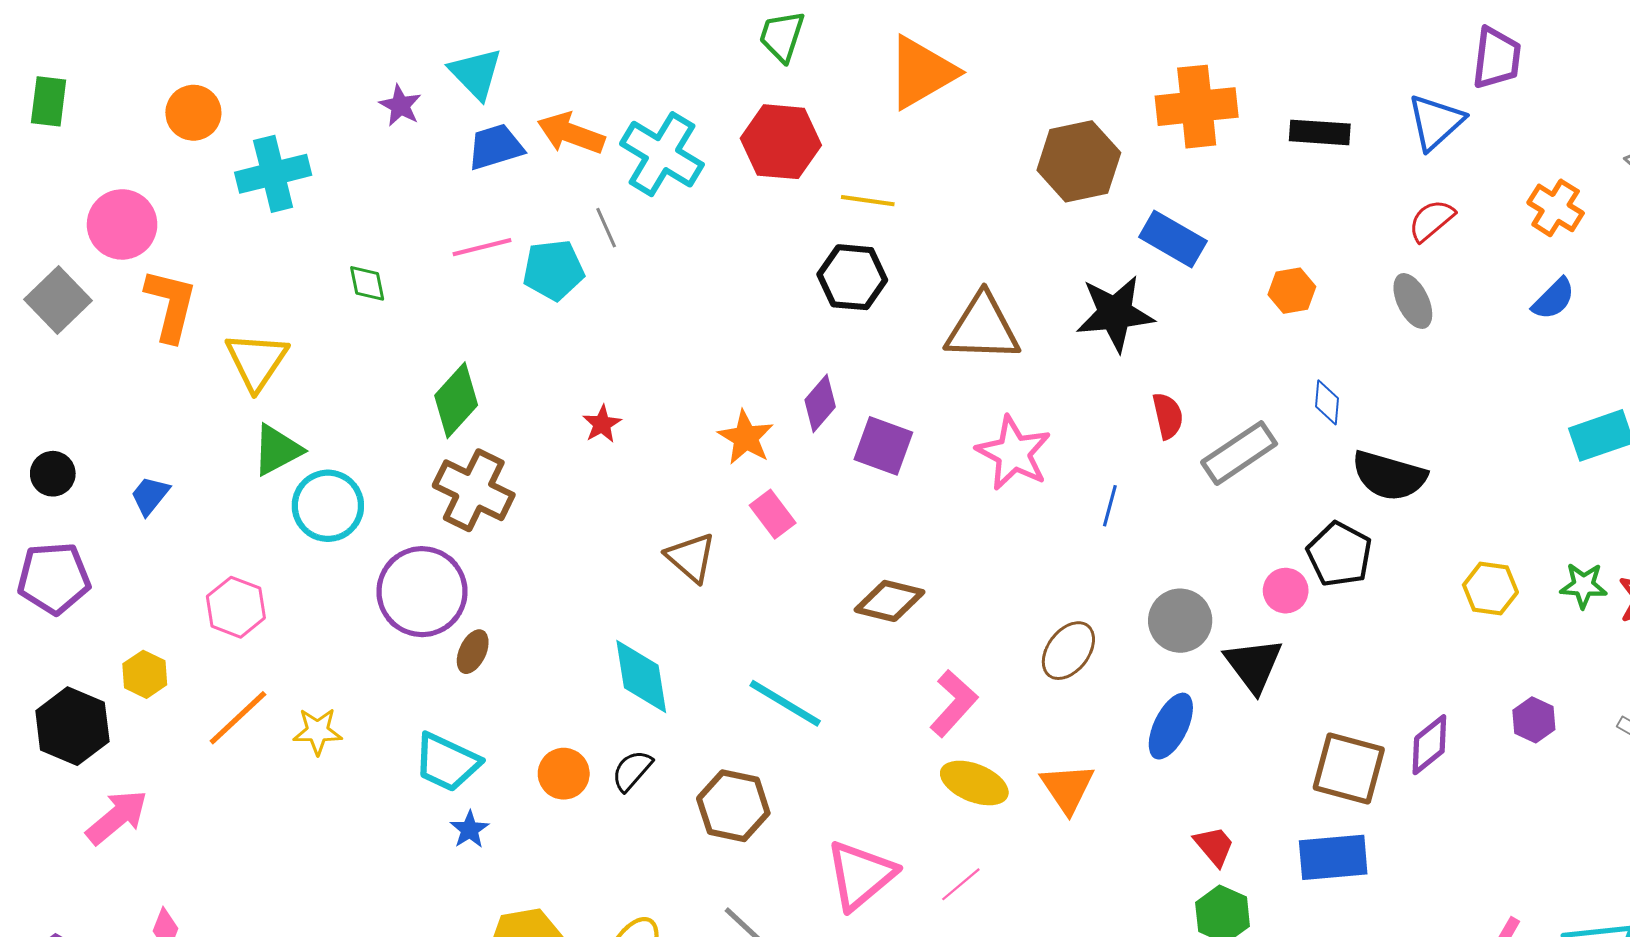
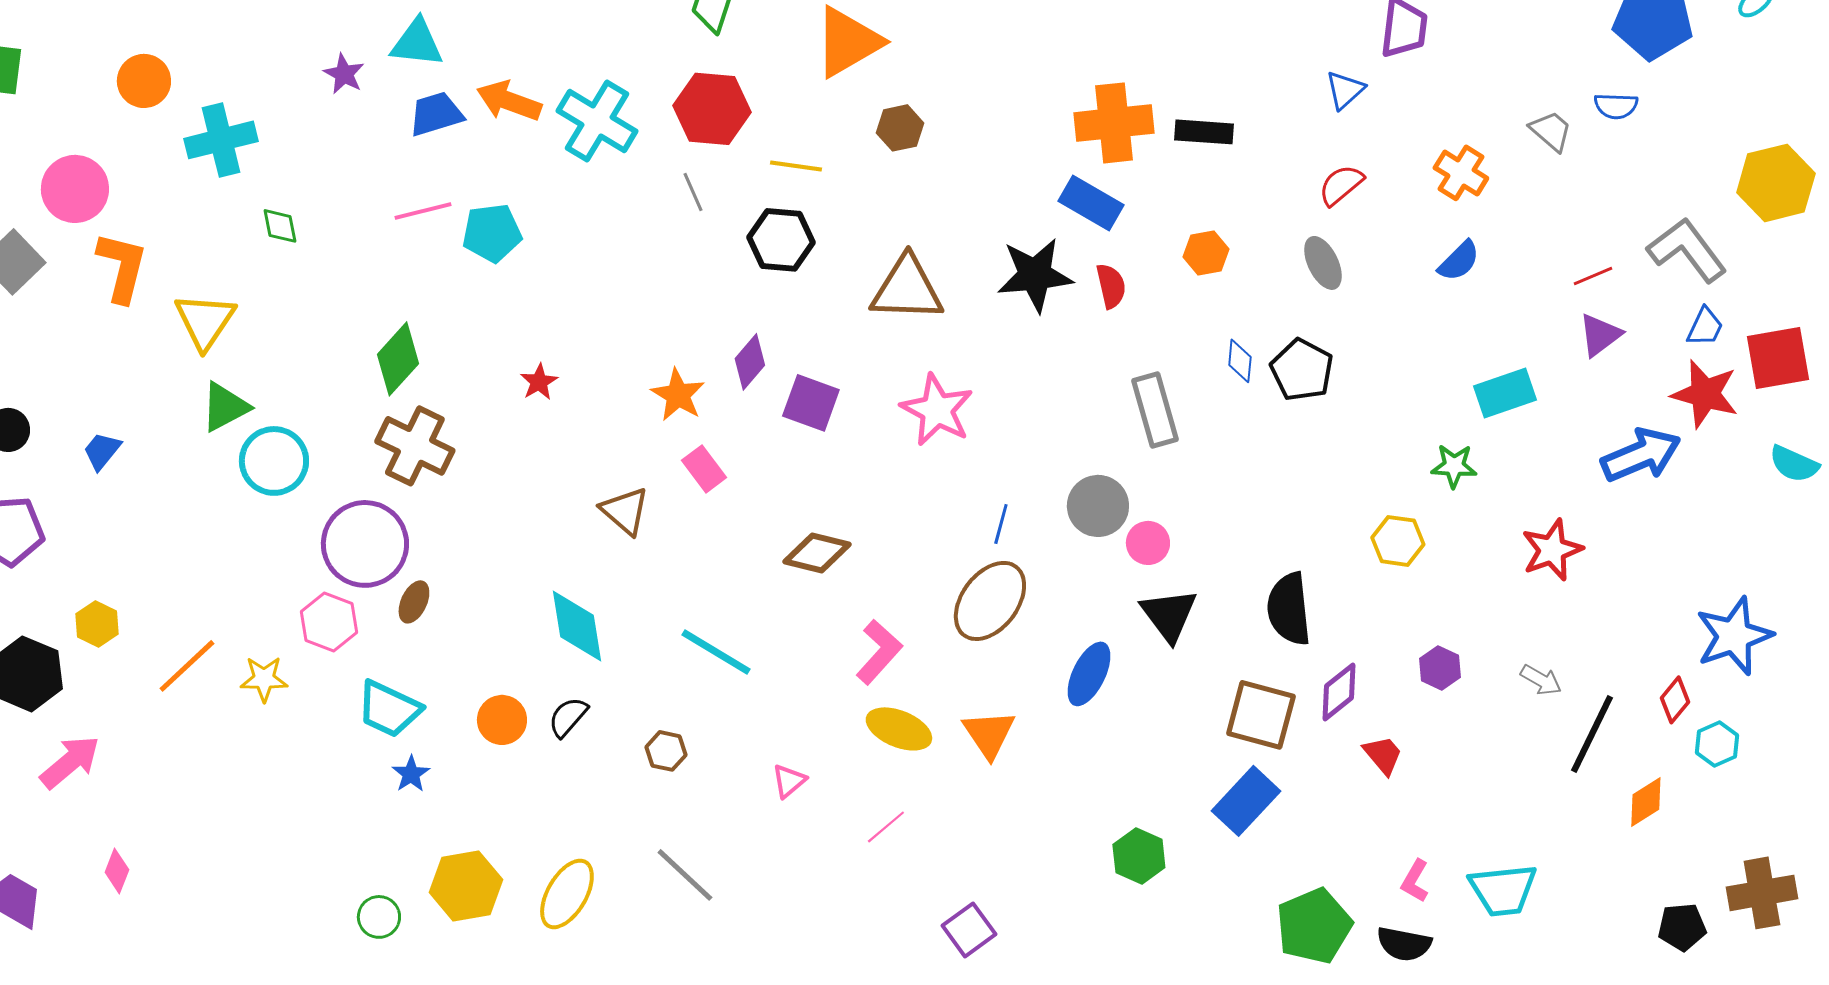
cyan triangle: (476, 73) -> (417, 43), turned -40
orange cross: (1197, 107) -> (1114, 123), moved
blue triangle: (1436, 122) -> (1345, 90), size x0.7
black rectangle: (1320, 132) -> (1204, 132), moved
brown hexagon: (1079, 161) -> (900, 128), moved, size x0.6
gray line: (606, 228) -> (693, 192), moved
green diamond: (367, 283) -> (280, 226), moved
red semicircle: (1168, 416) -> (1111, 286), moved
gray rectangle: (1239, 453) -> (1155, 410), turned -72
black semicircle: (1389, 476) -> (1289, 609), moved, turned 68
blue line: (1110, 506) -> (1001, 524), moved
black pentagon: (1339, 554) -> (1302, 370), moved
green star: (1584, 585) -> (1454, 466), moved
pink circle: (1286, 591) -> (1148, 543), moved
pink hexagon: (236, 607) -> (329, 622), moved
gray circle: (1180, 621) -> (1098, 506), moved
brown ellipse: (1068, 651) -> (990, 601), size x1.4
brown hexagon: (733, 806) -> (666, 751), size x0.6
red trapezoid: (1214, 846) -> (1383, 755), moved
blue rectangle: (1333, 857) -> (1246, 801), turned -42
pink triangle: (861, 875) -> (789, 781), moved, size x0.5

